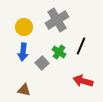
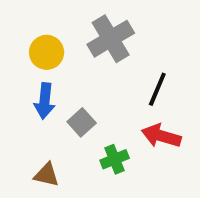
green cross: (59, 52) -> (115, 159), moved, turned 32
red arrow: (83, 81) -> (161, 136), moved

